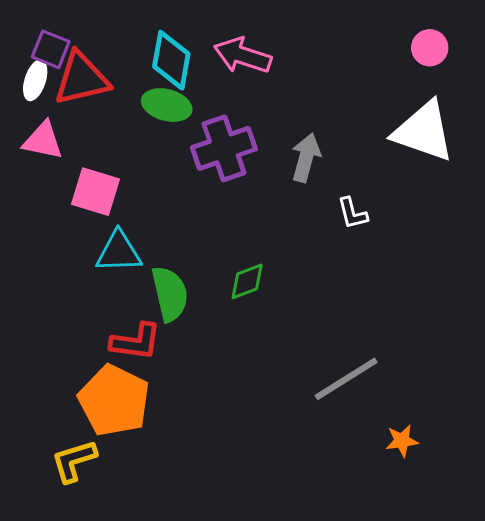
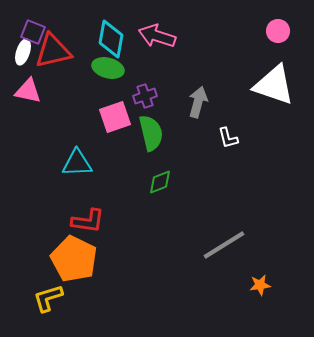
purple cross: (224, 148) -> (145, 96), size x0.6
pink square: (96, 192) -> (115, 117), moved, turned -36
green semicircle: (170, 294) -> (151, 133), moved

